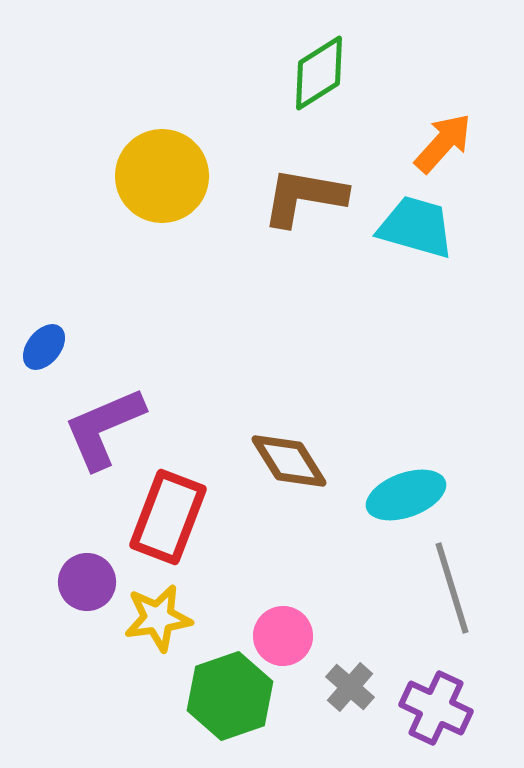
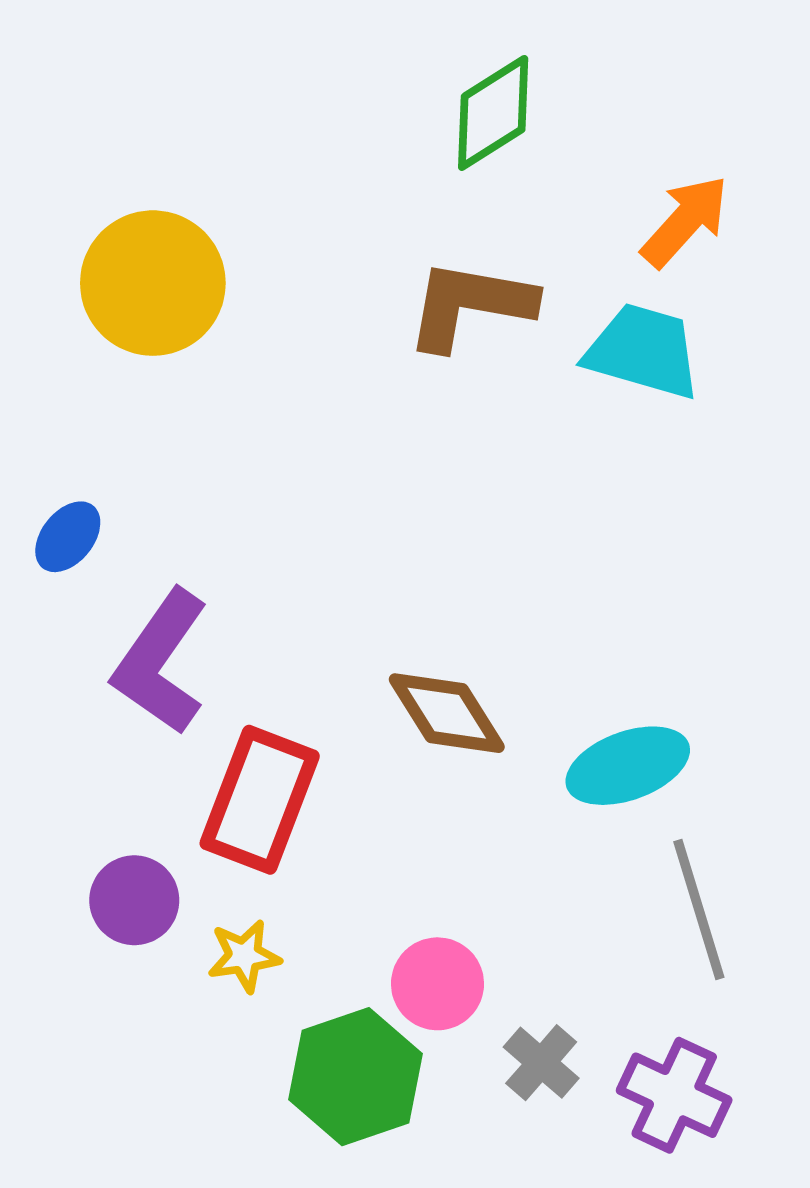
yellow circle: (162, 176) -> (153, 283), moved
purple L-shape: (104, 428) -> (161, 662), turned -32
yellow star: (158, 618) -> (244, 956), size x0.7

